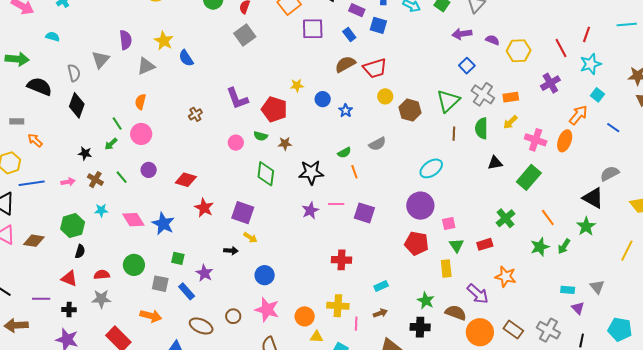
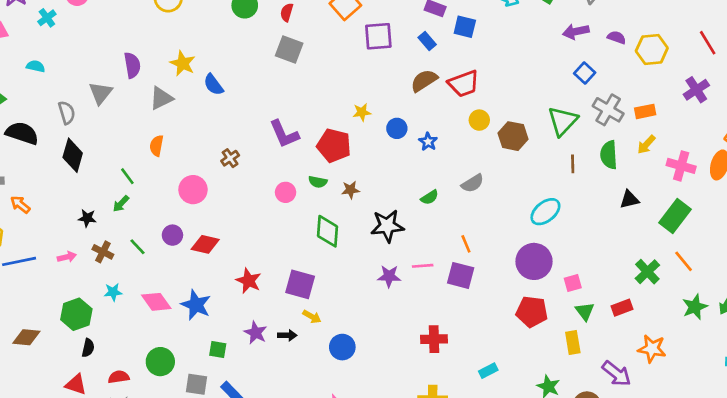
gray square: (245, 35) -> (289, 50), turned -30
pink circle: (141, 134) -> (193, 190), moved
orange line: (354, 172) -> (466, 244), moved
red diamond: (186, 180) -> (205, 244), moved
purple star: (310, 210) -> (389, 276), turned 30
orange line: (548, 217) -> (684, 261), moved
purple star: (204, 273) -> (256, 333), moved
blue circle: (265, 275) -> (342, 347), moved

